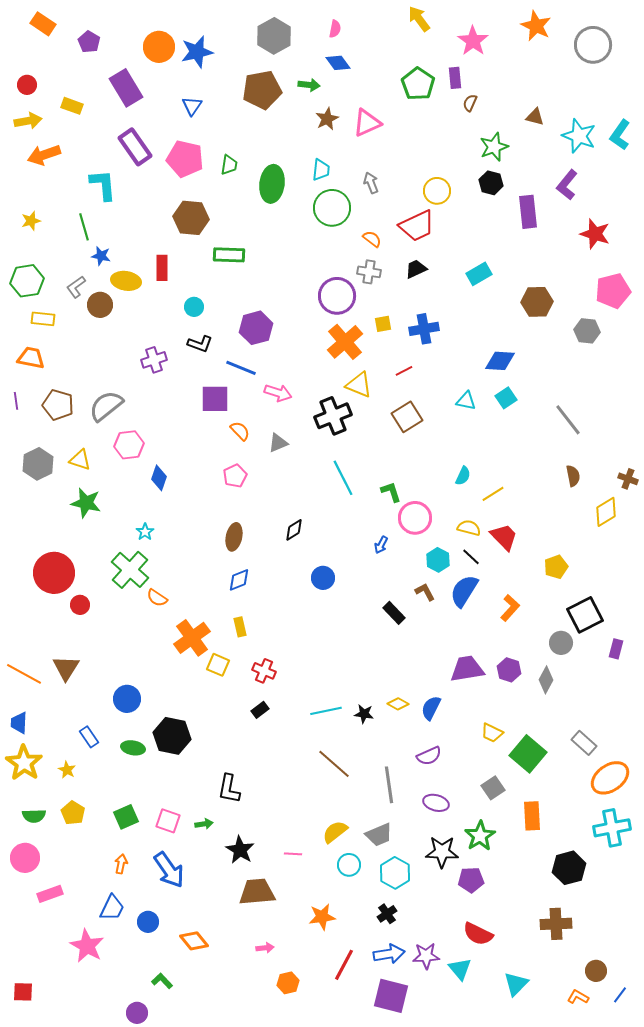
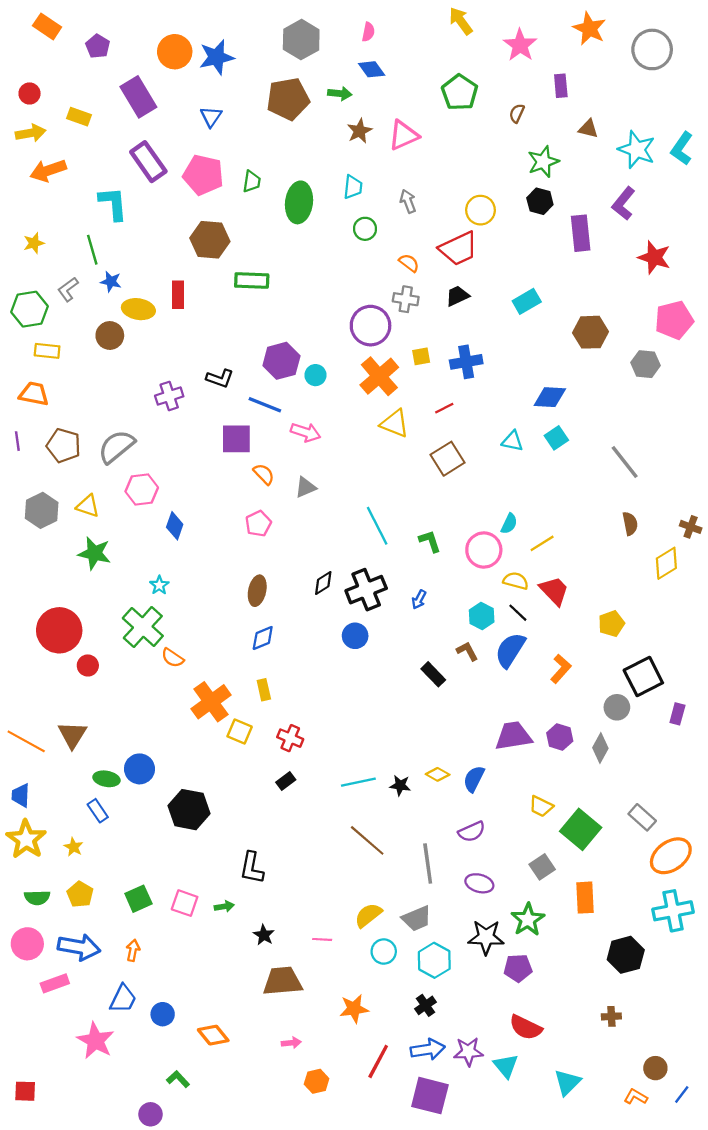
purple rectangle: (455, 78) -> (561, 86), moved
green circle: (332, 208) -> (365, 229), size x0.6
gray L-shape: (76, 287) -> (68, 289), moved
cyan circle: (194, 307) -> (316, 375), moved
black cross: (333, 416) -> (366, 590), moved
pink circle: (415, 518) -> (484, 550), moved
green ellipse: (133, 748) -> (106, 779), moved
black star: (240, 850) -> (264, 935), size x0.7
blue arrow: (169, 870) -> (79, 947), moved, turned -45
brown cross: (556, 924) -> (611, 1016), size x0.6

